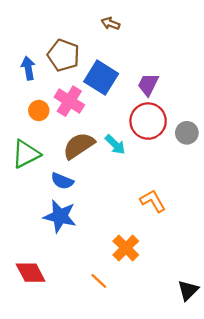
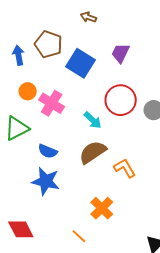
purple trapezoid: (148, 85) -> (121, 53), moved
pink cross: (69, 101) -> (52, 103), moved
brown semicircle: (79, 146) -> (93, 152), moved

